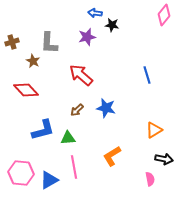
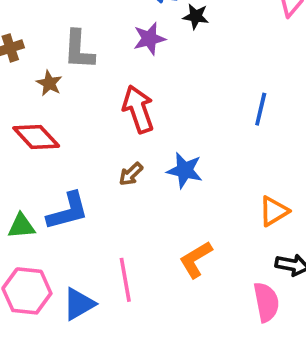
red arrow: (81, 75) -> (138, 109), turned 30
blue line: (147, 75) -> (261, 109), turned 30
green triangle: (68, 138) -> (21, 226), moved
pink semicircle: (150, 179) -> (266, 302), size x1.5

